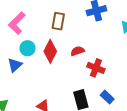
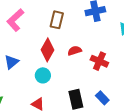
cyan circle: (28, 48) -> (43, 75), moved
red cross: (96, 68) -> (99, 61), moved

